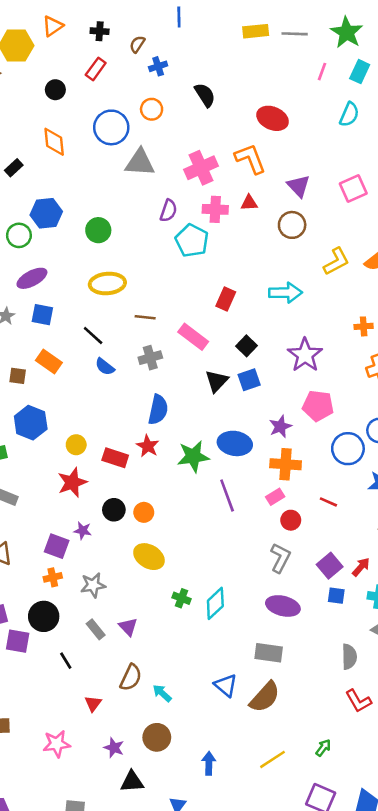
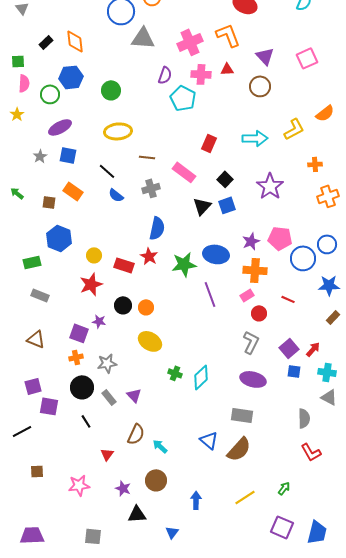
orange diamond: (54, 142) -> (75, 41), moved
yellow L-shape: (336, 261) -> (294, 129), moved
pink pentagon: (318, 406) -> (280, 238), moved
black circle: (44, 616) -> (82, 387), moved

